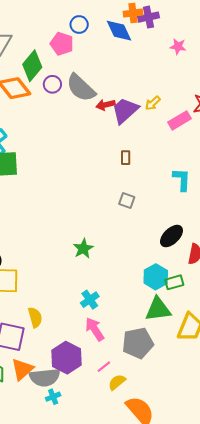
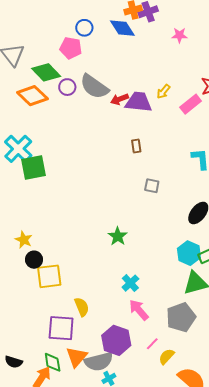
green diamond: (32, 66) -> (46, 72), turned -76
purple trapezoid: (125, 110) -> (139, 102), turned 56
brown rectangle: (126, 158) -> (136, 146), moved

